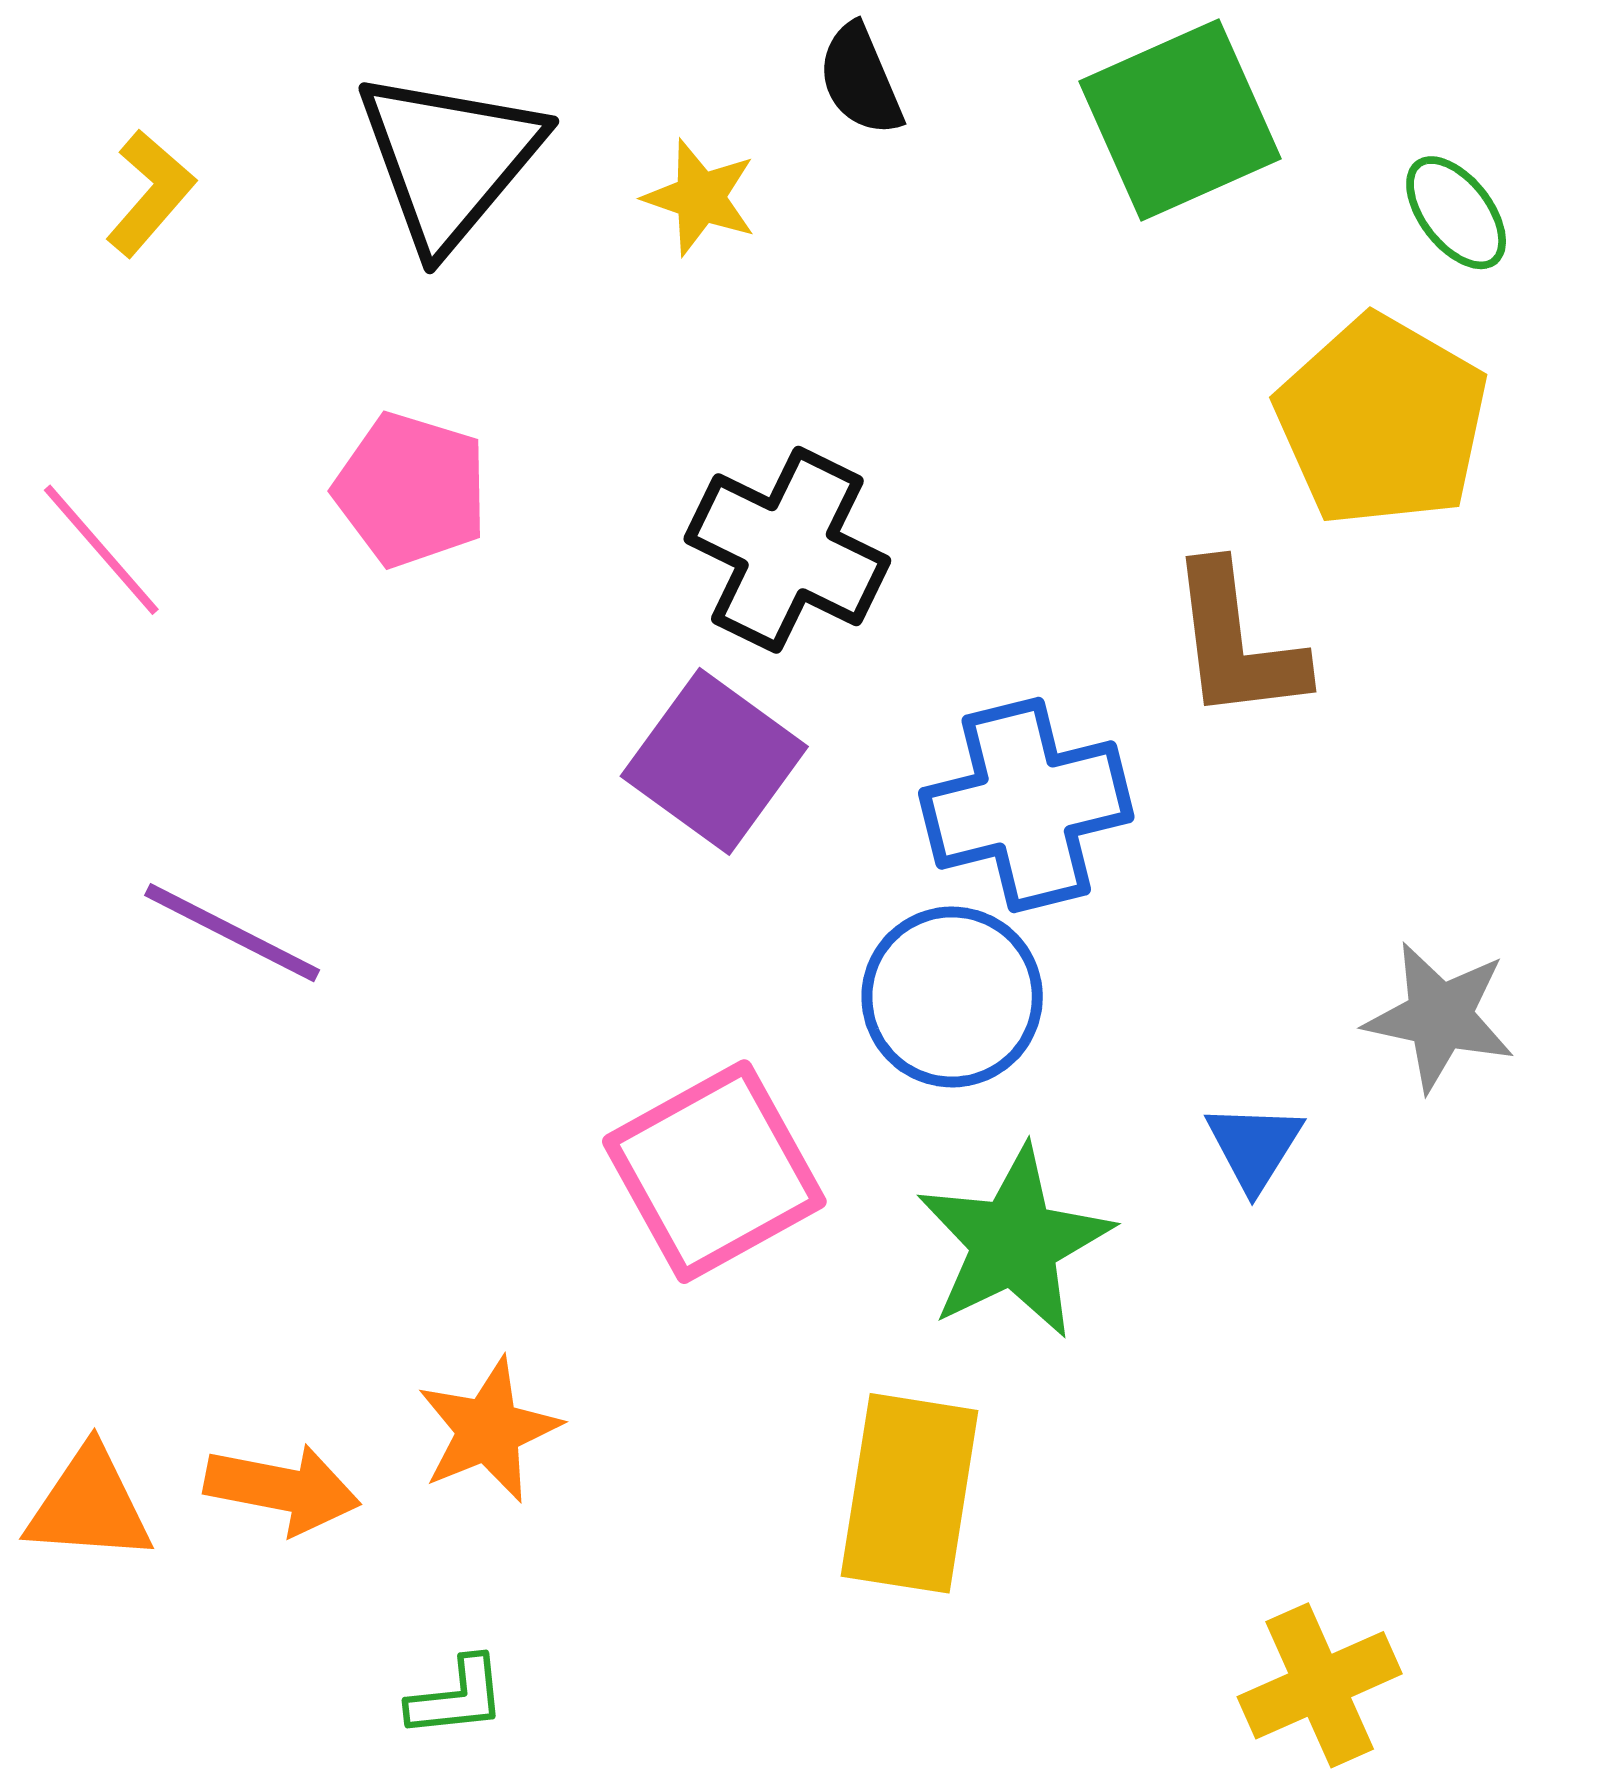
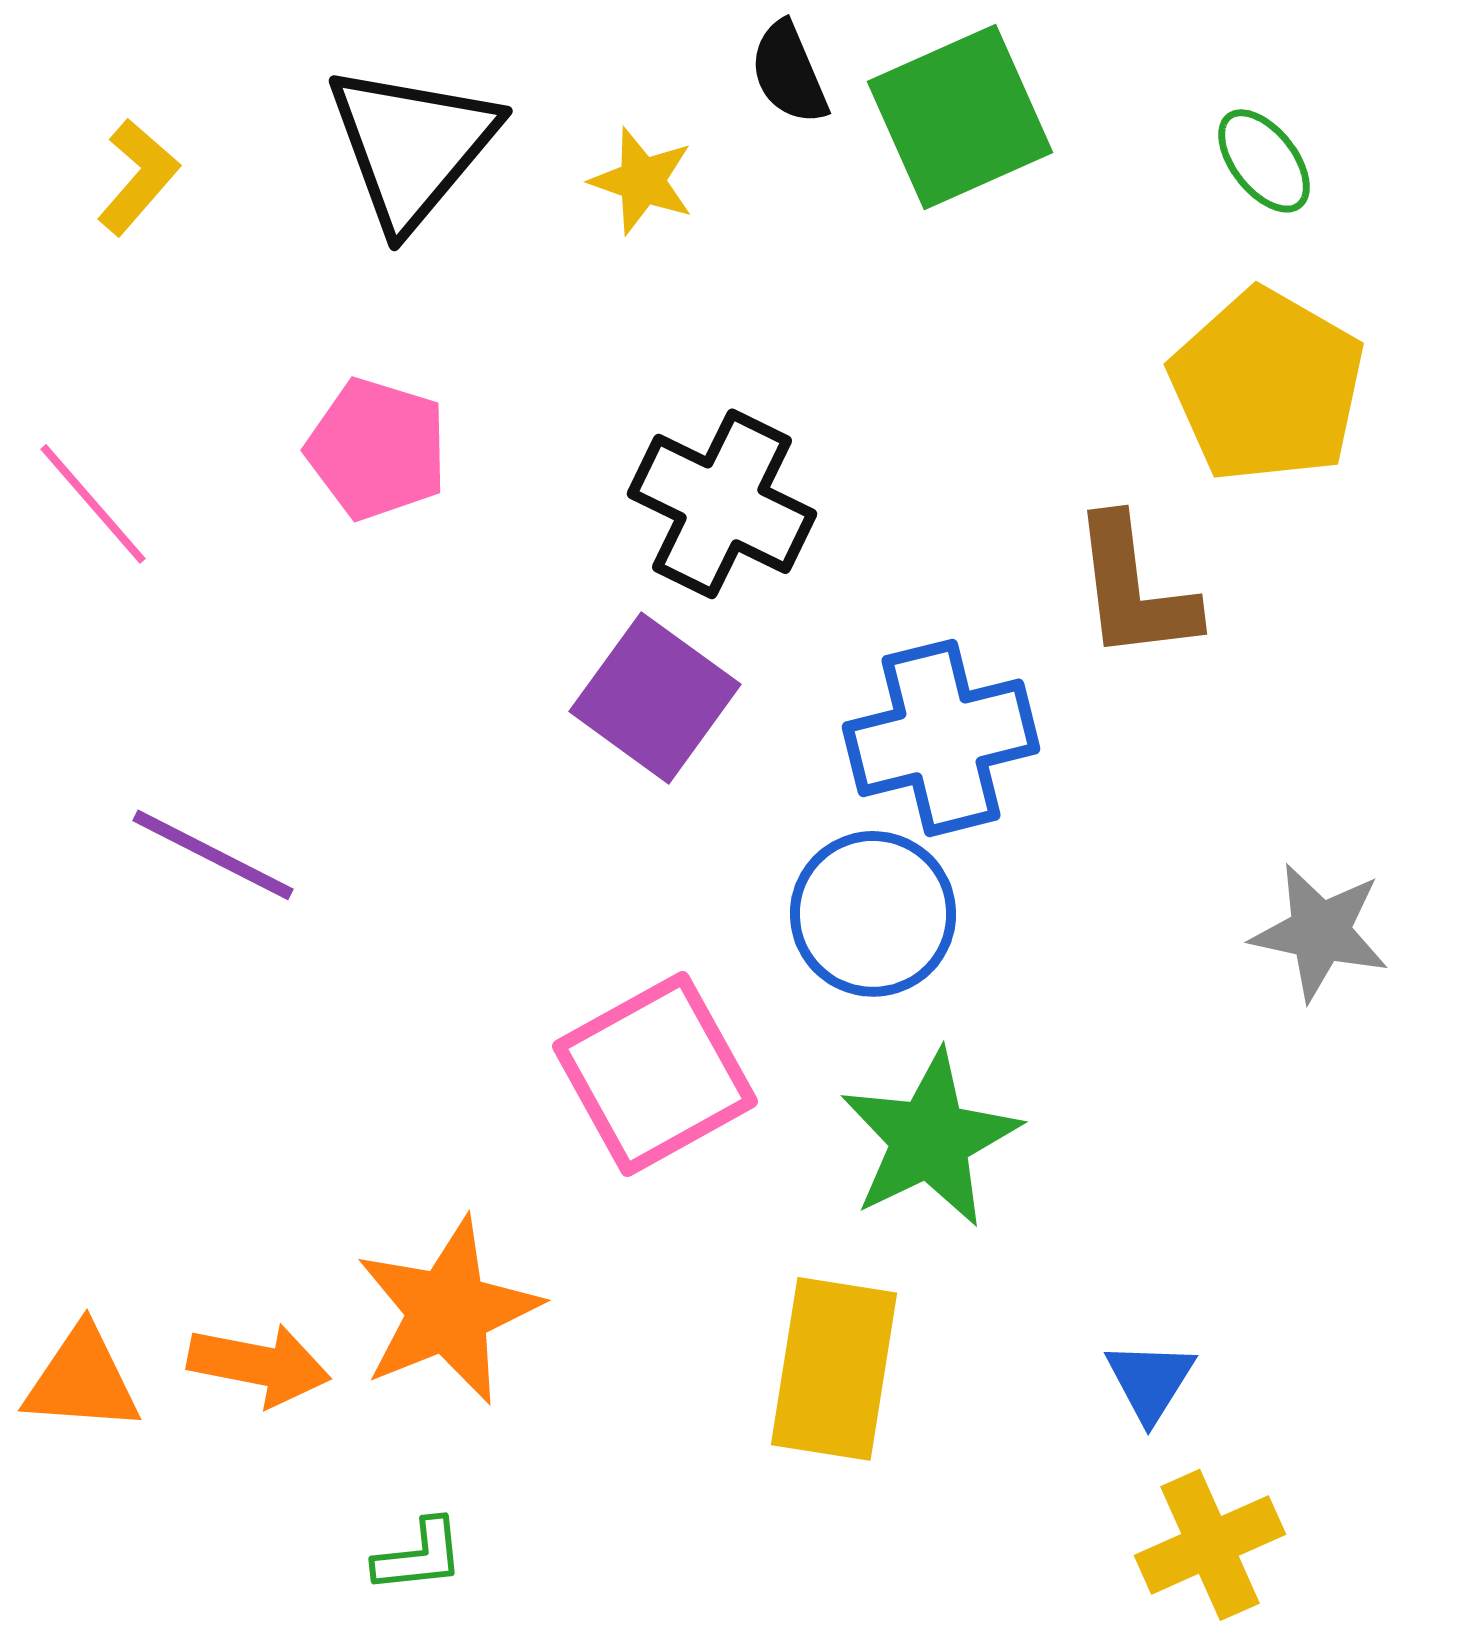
green square: (1180, 120) -> (960, 117), moved
green ellipse: (1456, 213) -> (1264, 161), moved
blue triangle: (1254, 1146) -> (1150, 1381), moved
orange star: (488, 1430) -> (448, 1311), size x1.4

